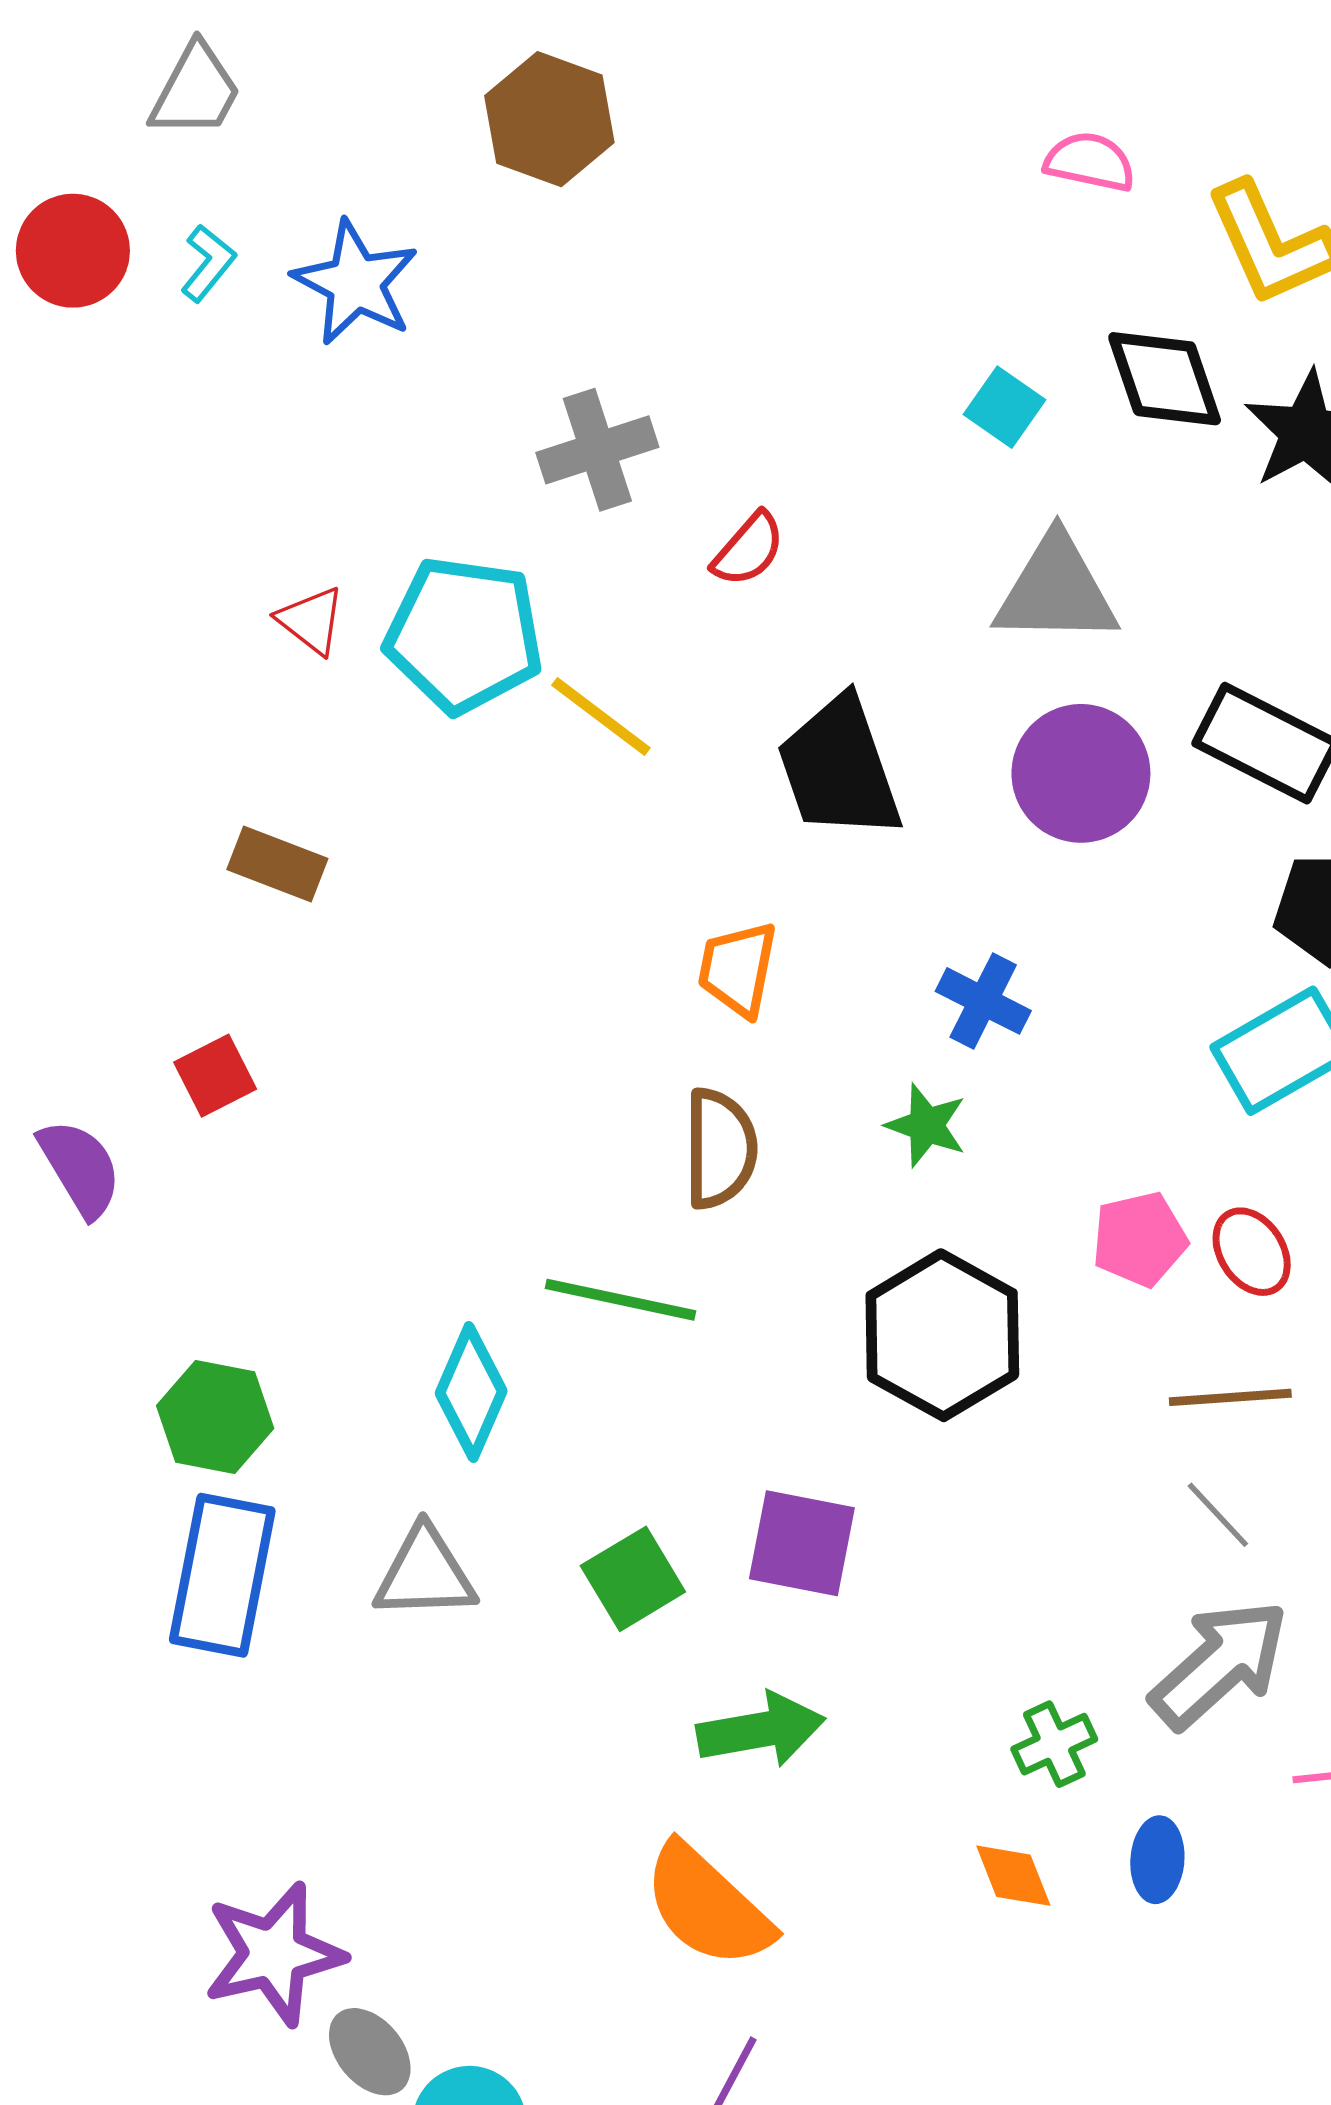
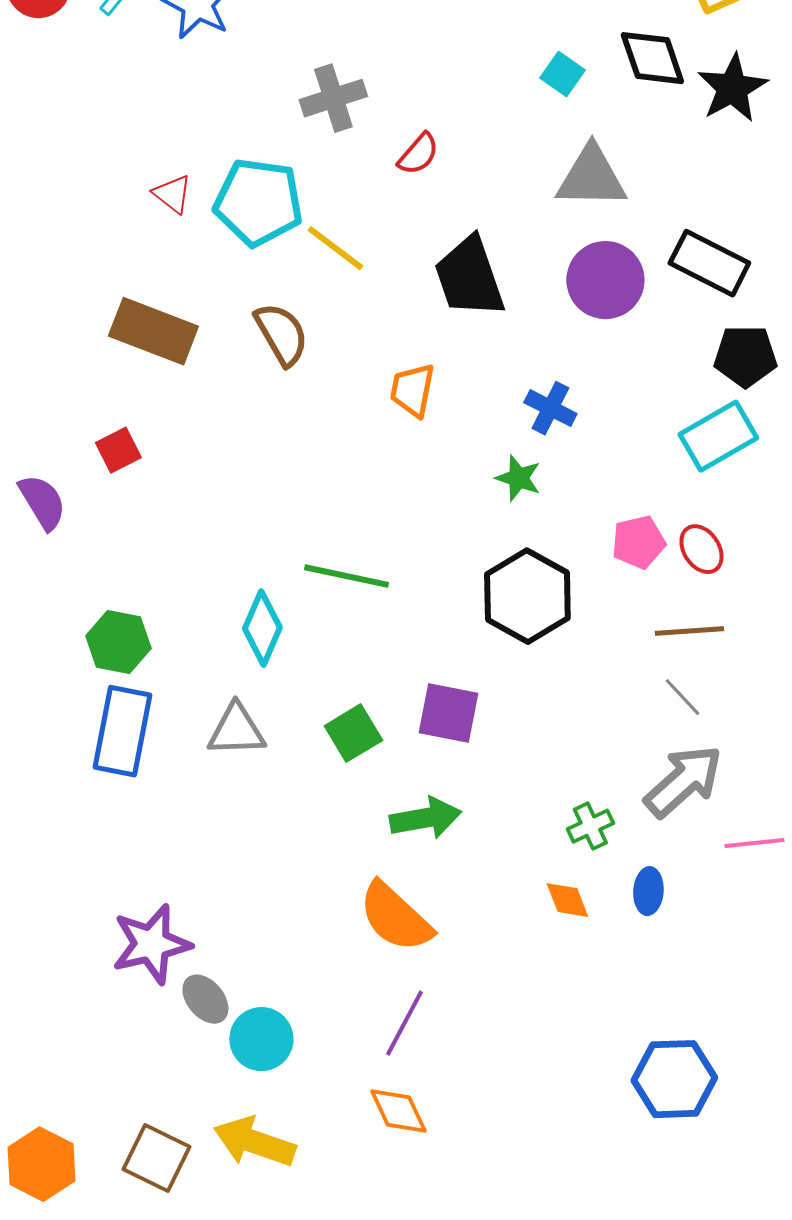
brown rectangle: (277, 864) -> (153, 331), size x1.6
brown semicircle: (720, 1149) -> (281, 334), moved, turned -30

